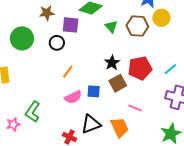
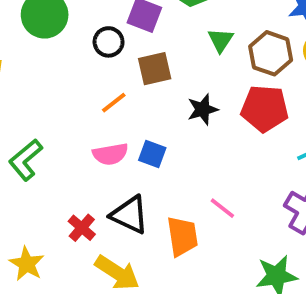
red pentagon: (140, 68) -> (265, 108), moved
brown square: (118, 83) -> (155, 69), moved
black triangle: (91, 124) -> (130, 215), turned 30

